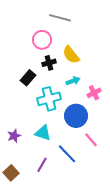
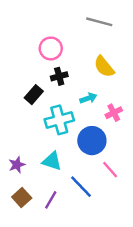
gray line: (60, 18) -> (99, 22), moved
yellow semicircle: (71, 55) -> (104, 67), moved
brown square: (11, 173) -> (22, 197), moved

